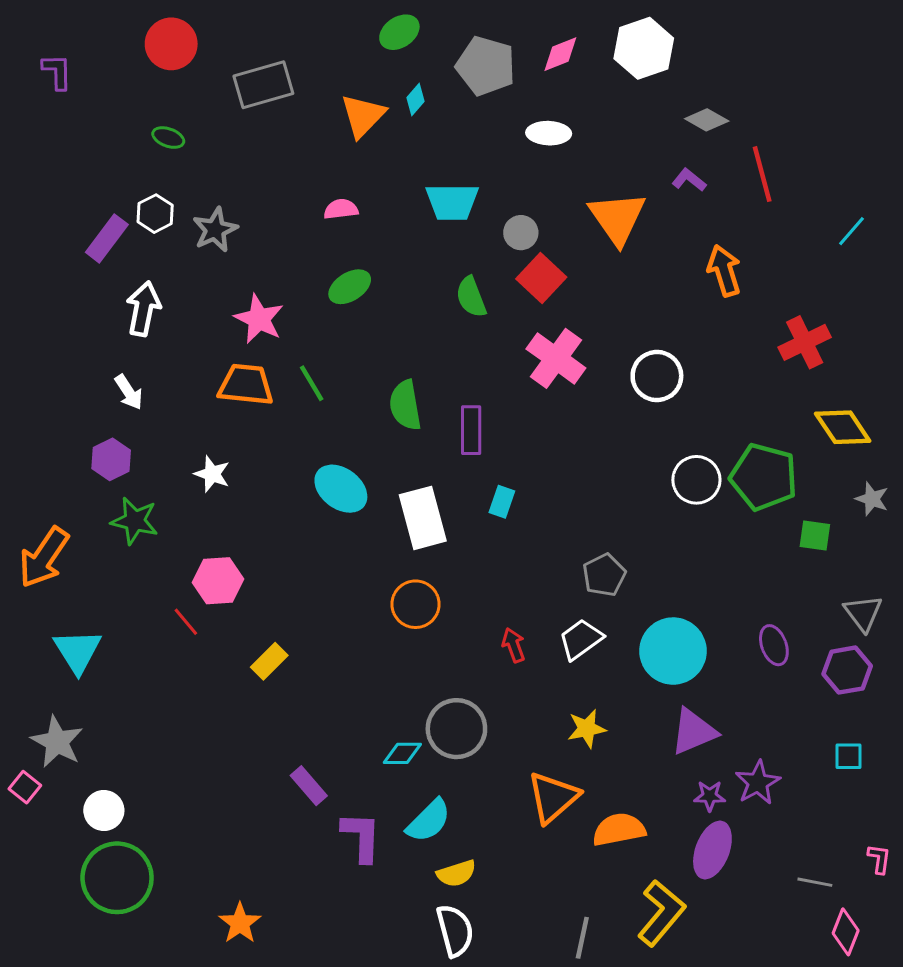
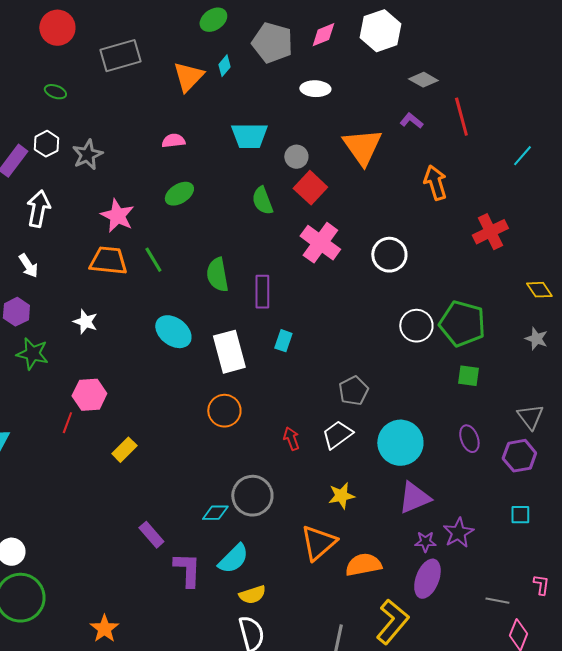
yellow diamond: (843, 427) -> (539, 290), moved, size x0.7
green square: (815, 535) -> (468, 376), moved
red line: (186, 622) -> (67, 423), turned 60

